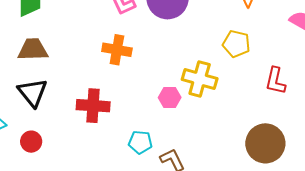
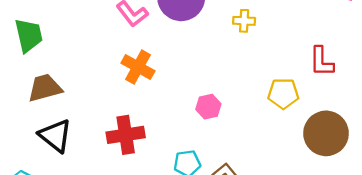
yellow pentagon: (236, 44) -> (283, 94), moved
orange cross: (117, 50) -> (138, 67), turned 32
yellow cross: (200, 79) -> (244, 21), moved, size x0.6

